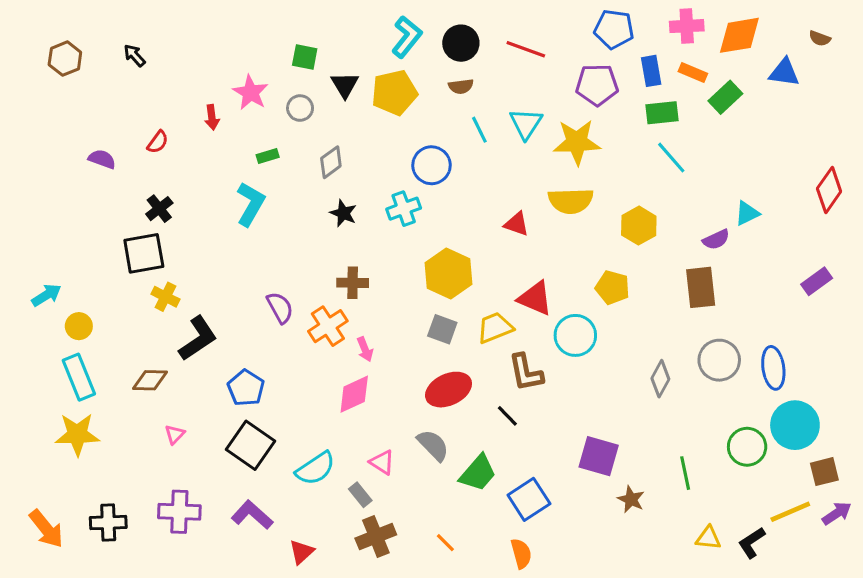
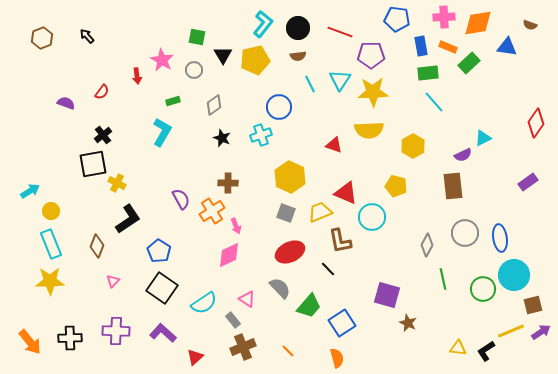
purple pentagon: (597, 85) -> (371, 55), moved
yellow cross: (165, 297) -> (117, 183), moved
brown diamond: (150, 380) -> (97, 246), turned -70
green line: (685, 473) -> (443, 279), moved

